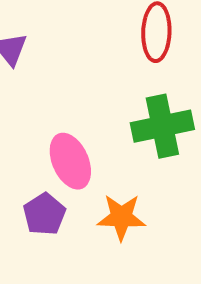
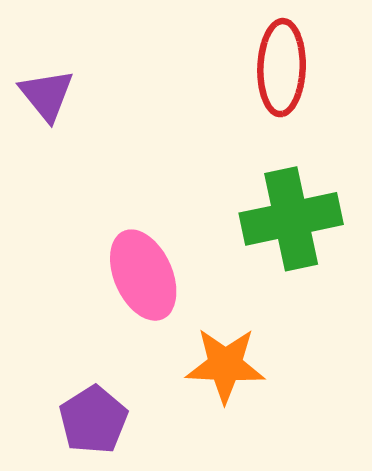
purple pentagon: (44, 214) -> (93, 420), moved

